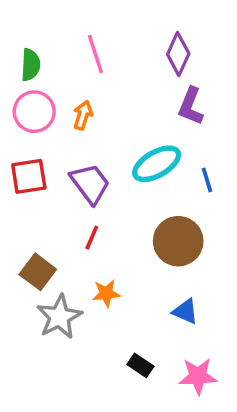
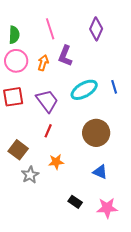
purple L-shape: (191, 106) -> (65, 56), moved
blue line: (207, 180) -> (114, 87), moved
gray star: (59, 317) -> (30, 175), size x0.7

